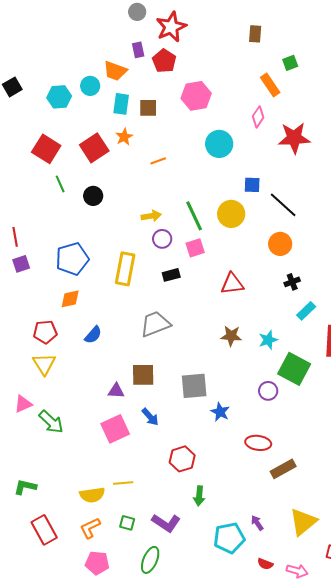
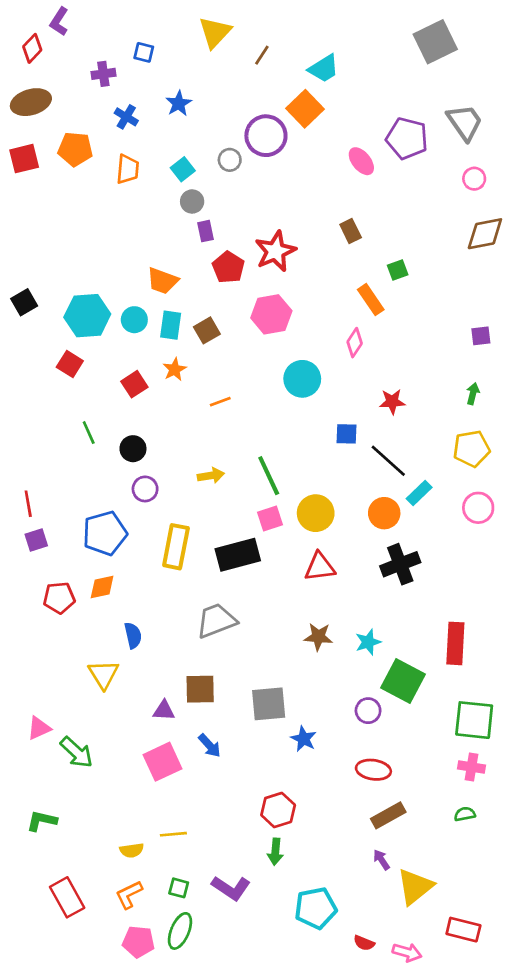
red star: (171, 27) -> (275, 251), moved
brown rectangle: (255, 34) -> (351, 231), turned -30
purple rectangle: (138, 50) -> (206, 231), moved
cyan circle: (90, 86) -> (134, 320), moved
cyan hexagon: (59, 97) -> (87, 316), size x1.4
brown square: (148, 108) -> (207, 330), turned -30
red star: (294, 138) -> (392, 402), moved, size x0.6
red square: (94, 148) -> (134, 384), size x0.7
red square: (46, 149) -> (70, 364), moved, size x0.7
yellow circle: (231, 214) -> (316, 513), moved
purple circle: (162, 239) -> (145, 489), moved
black rectangle: (171, 275) -> (238, 555), size x1.8
black cross: (292, 282) -> (400, 564), size x1.8
cyan rectangle: (306, 311) -> (419, 493), moved
red pentagon: (45, 332) -> (59, 598), moved
blue semicircle: (93, 335) -> (133, 635), turned -54
yellow triangle: (44, 364) -> (103, 674), moved
red ellipse: (258, 443) -> (373, 770), moved
red hexagon: (182, 459) -> (278, 810), moved
green L-shape: (25, 487) -> (42, 821), moved
yellow semicircle: (92, 495) -> (132, 850), size x0.7
purple arrow: (257, 523) -> (381, 860), moved
green ellipse: (150, 560) -> (180, 931), moved

